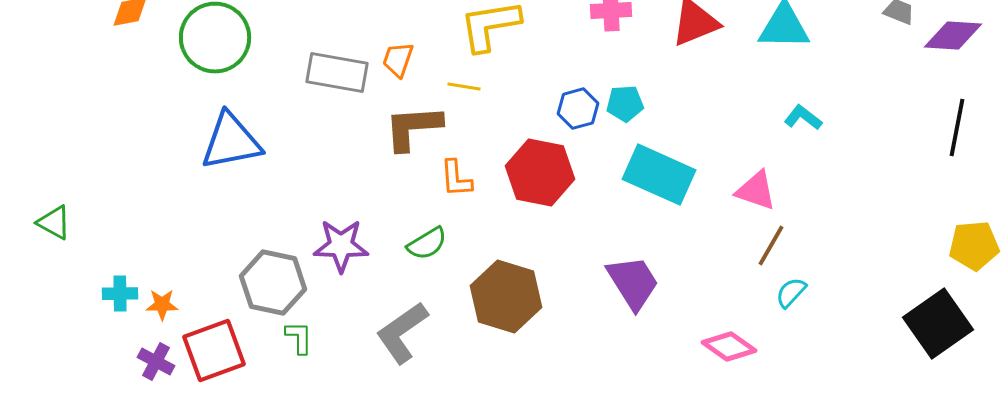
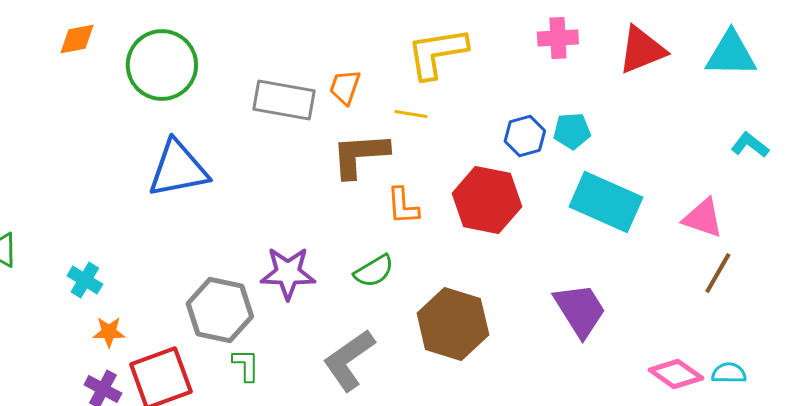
cyan semicircle: (791, 293) -> (729, 373), moved, turned 48
cyan cross: (120, 294) -> (85, 280), moved, turned 32

